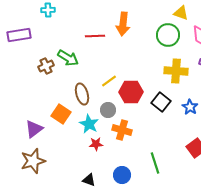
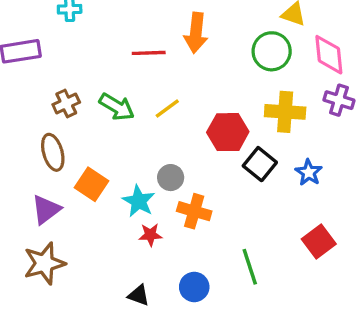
green arrow: (68, 58) -> (117, 107), moved
yellow line: (109, 81) -> (167, 109), moved
red hexagon: (131, 92) -> (228, 132), moved
brown ellipse: (82, 94) -> (53, 152), moved

